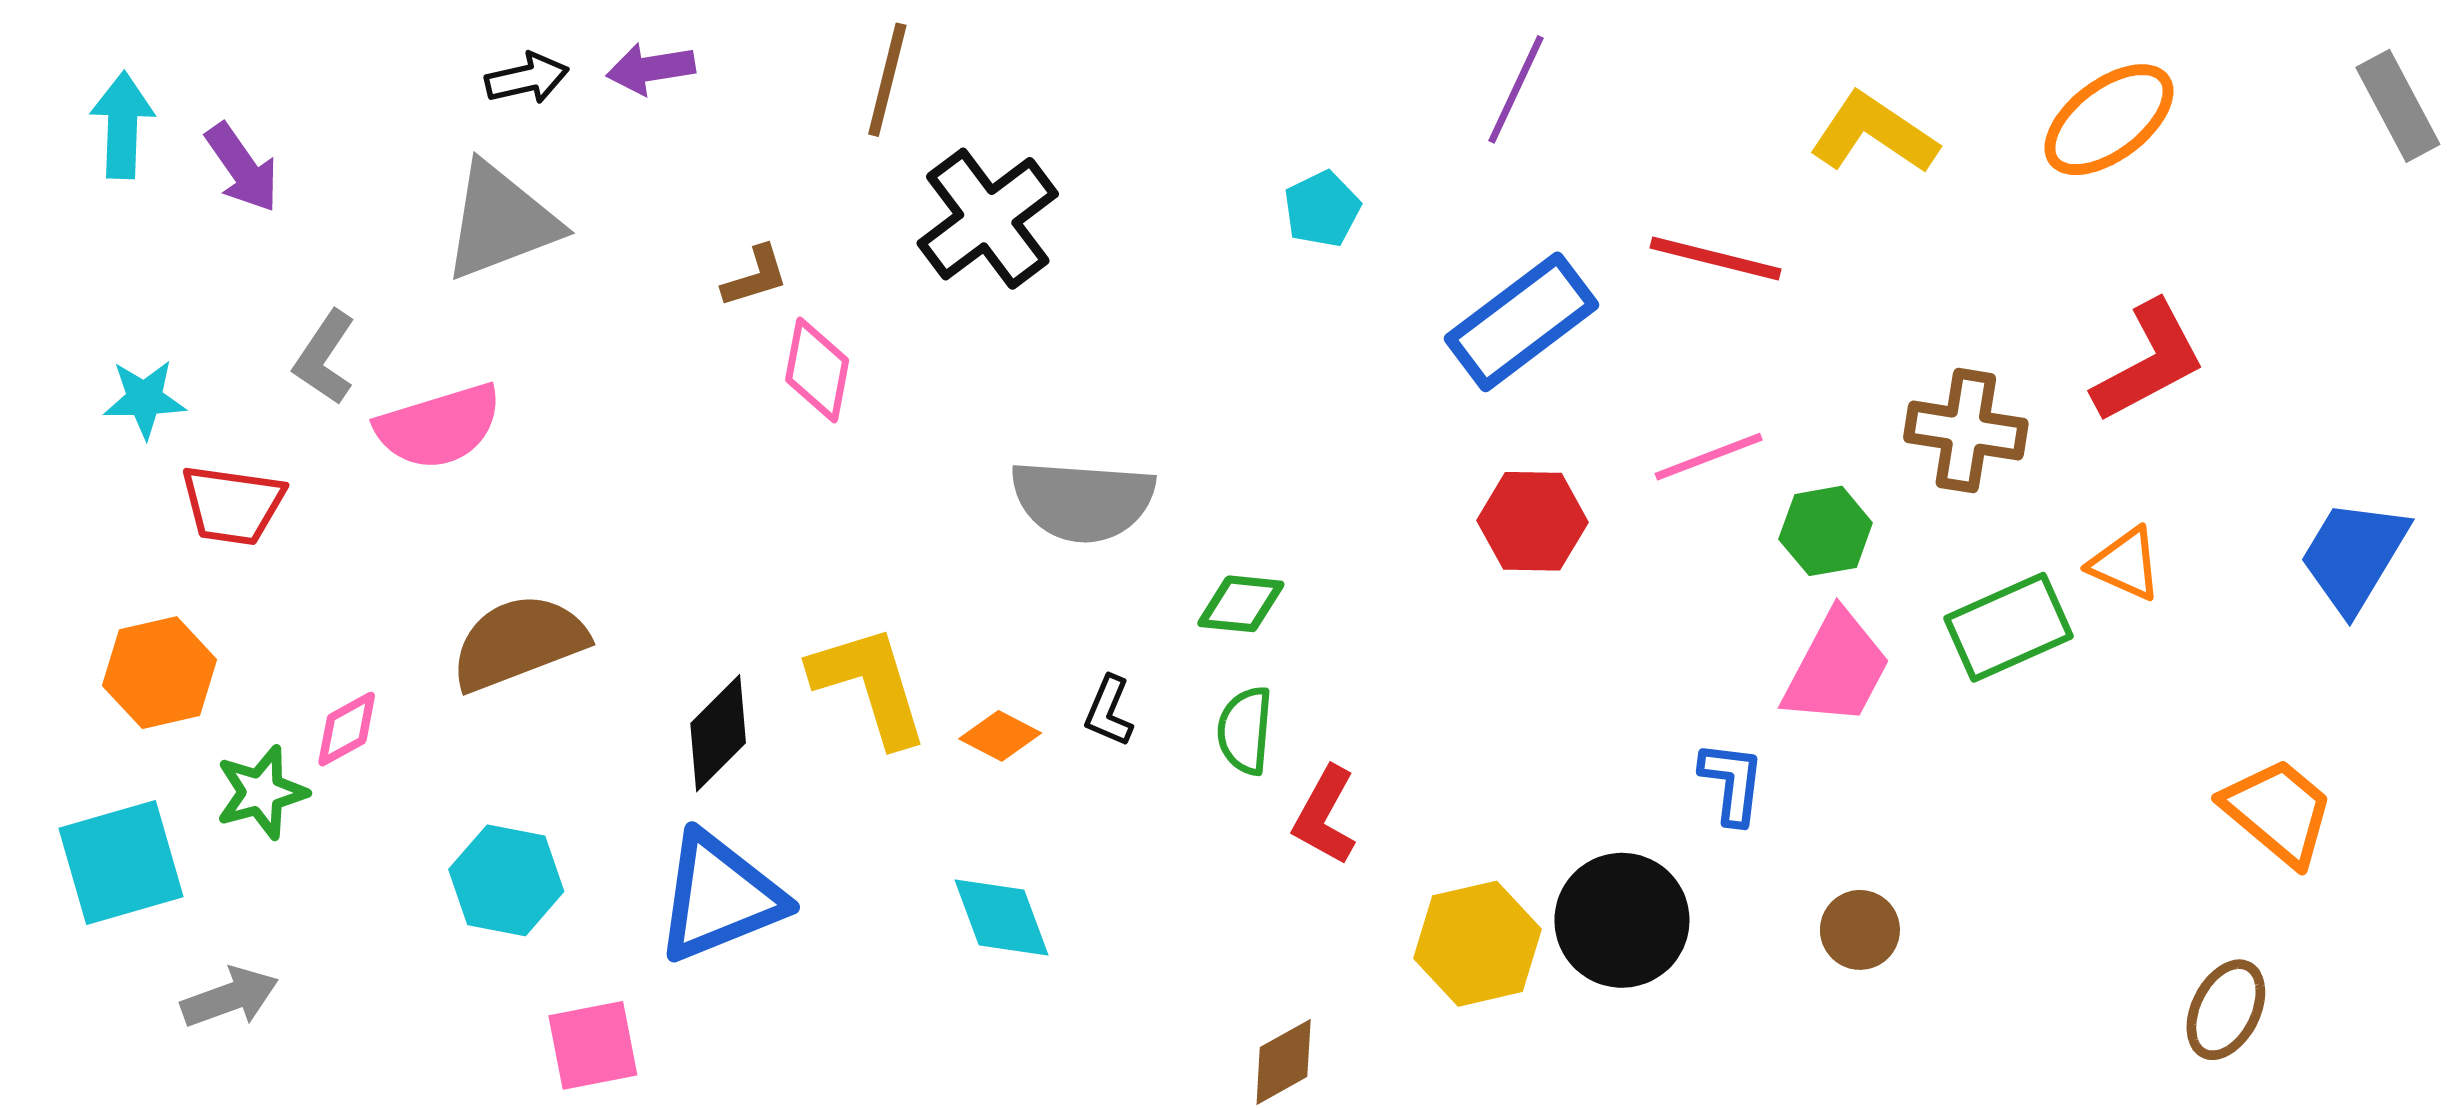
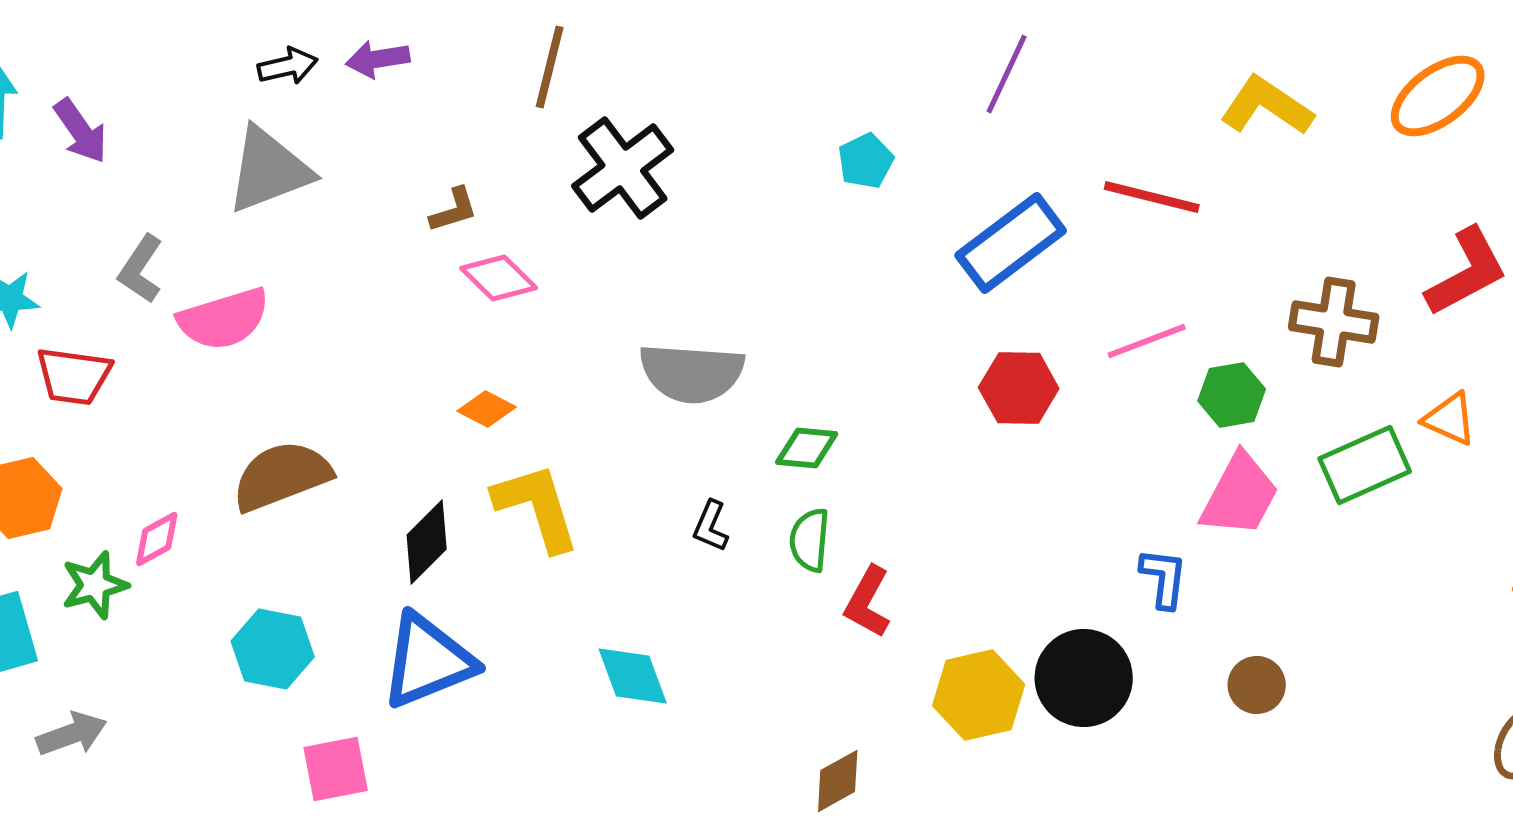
pink diamond: (817, 370) -> (499, 278), turned -56
orange diamond: (1000, 736) -> (487, 409), moved

